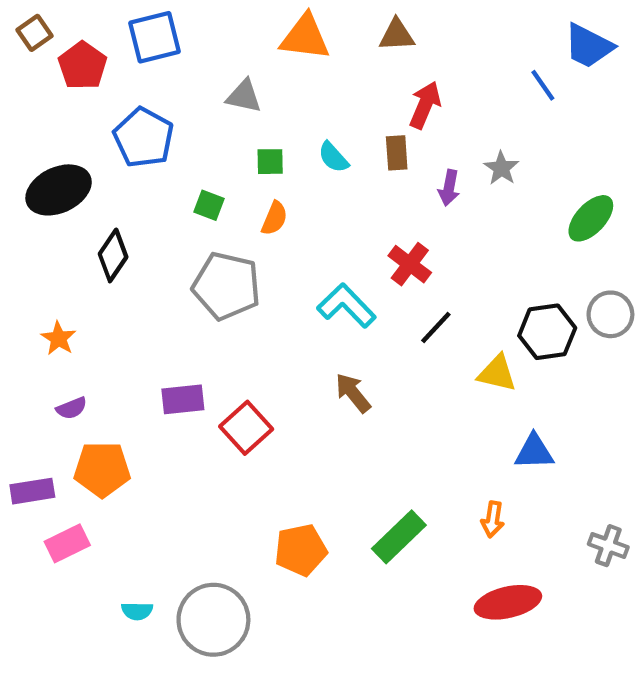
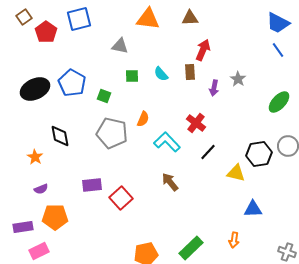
blue line: (543, 85) -> (278, 50), moved
blue pentagon: (144, 138) -> (72, 83), moved
orange semicircle: (274, 218) -> (143, 119), moved
black diamond: (113, 255) -> (60, 136), moved, turned -45

